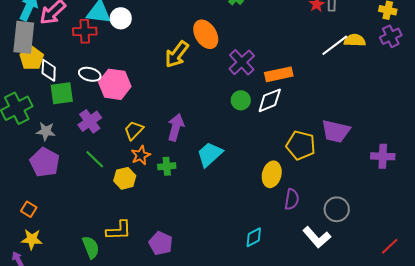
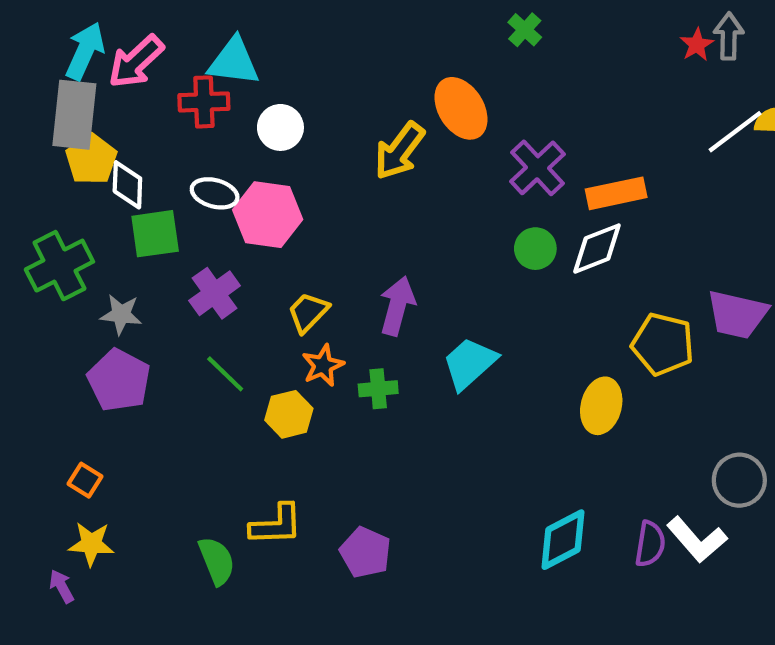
white circle: (121, 18) -> (280, 127), moved
purple semicircle: (292, 199) -> (650, 544), moved
cyan diamond: (254, 237) -> (563, 540), size x1.4

